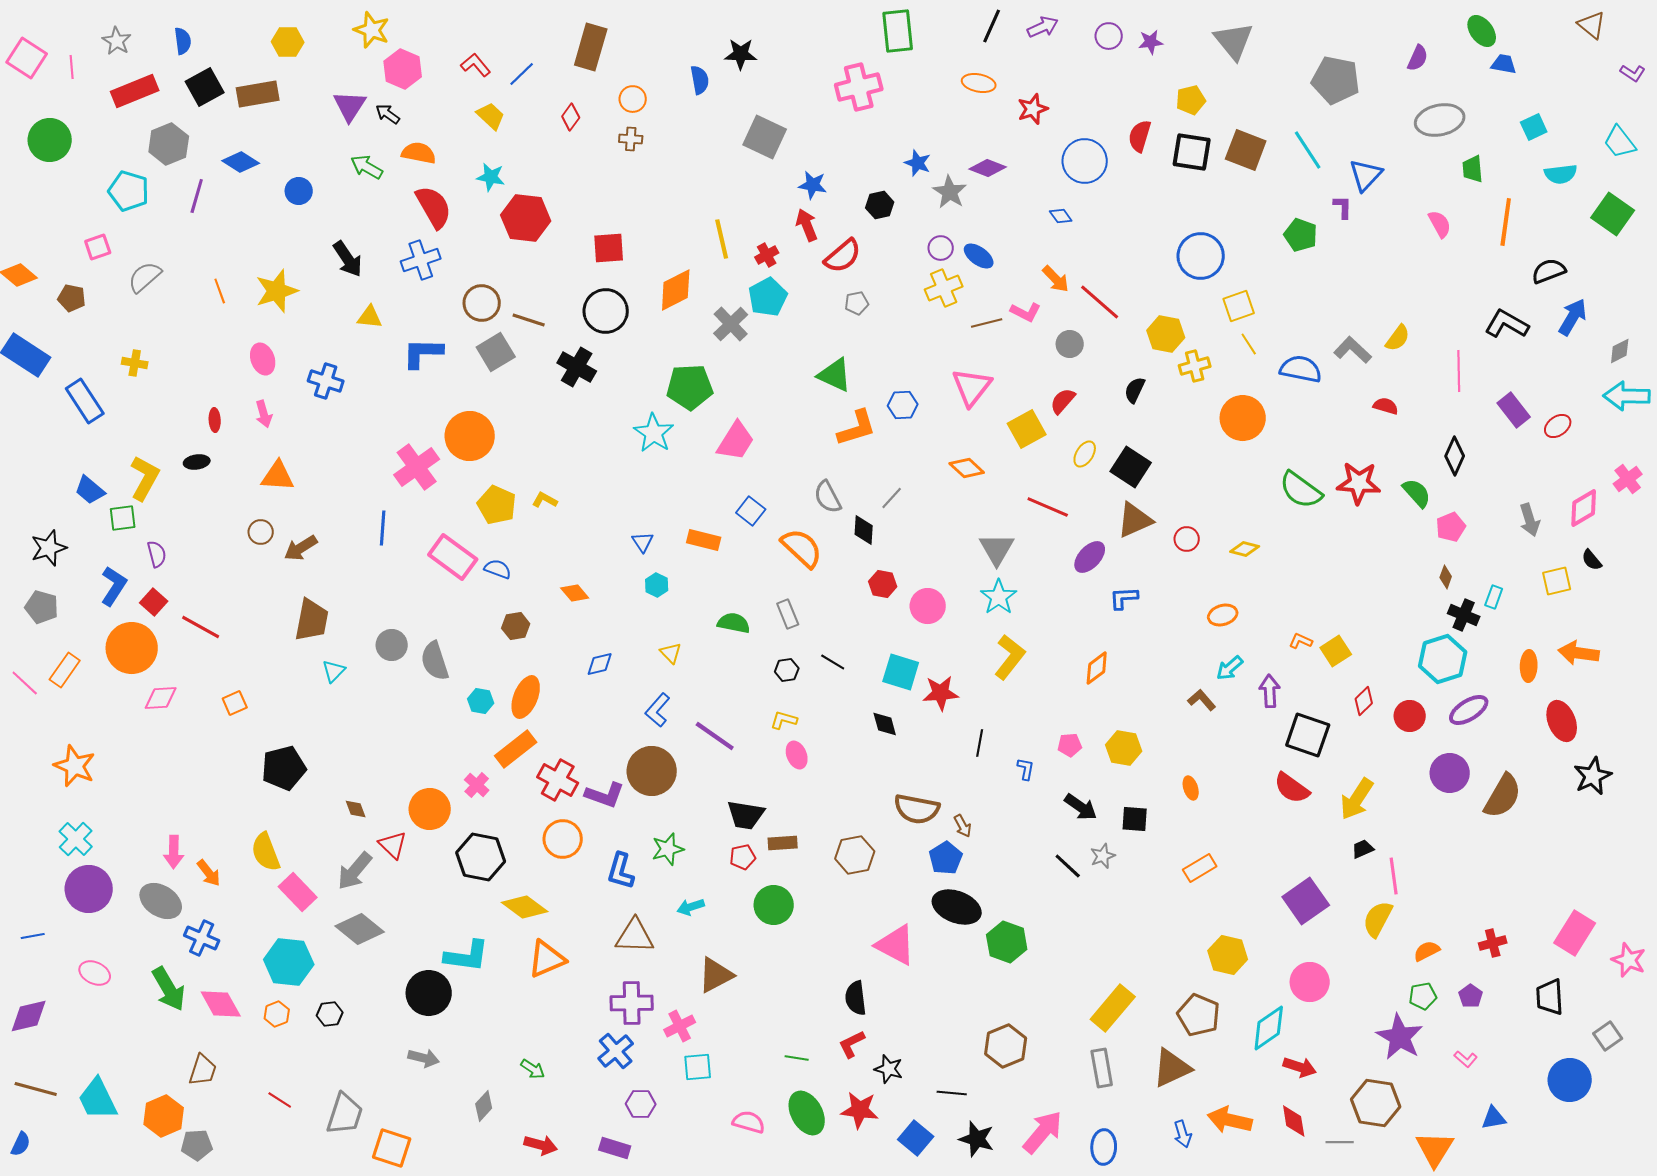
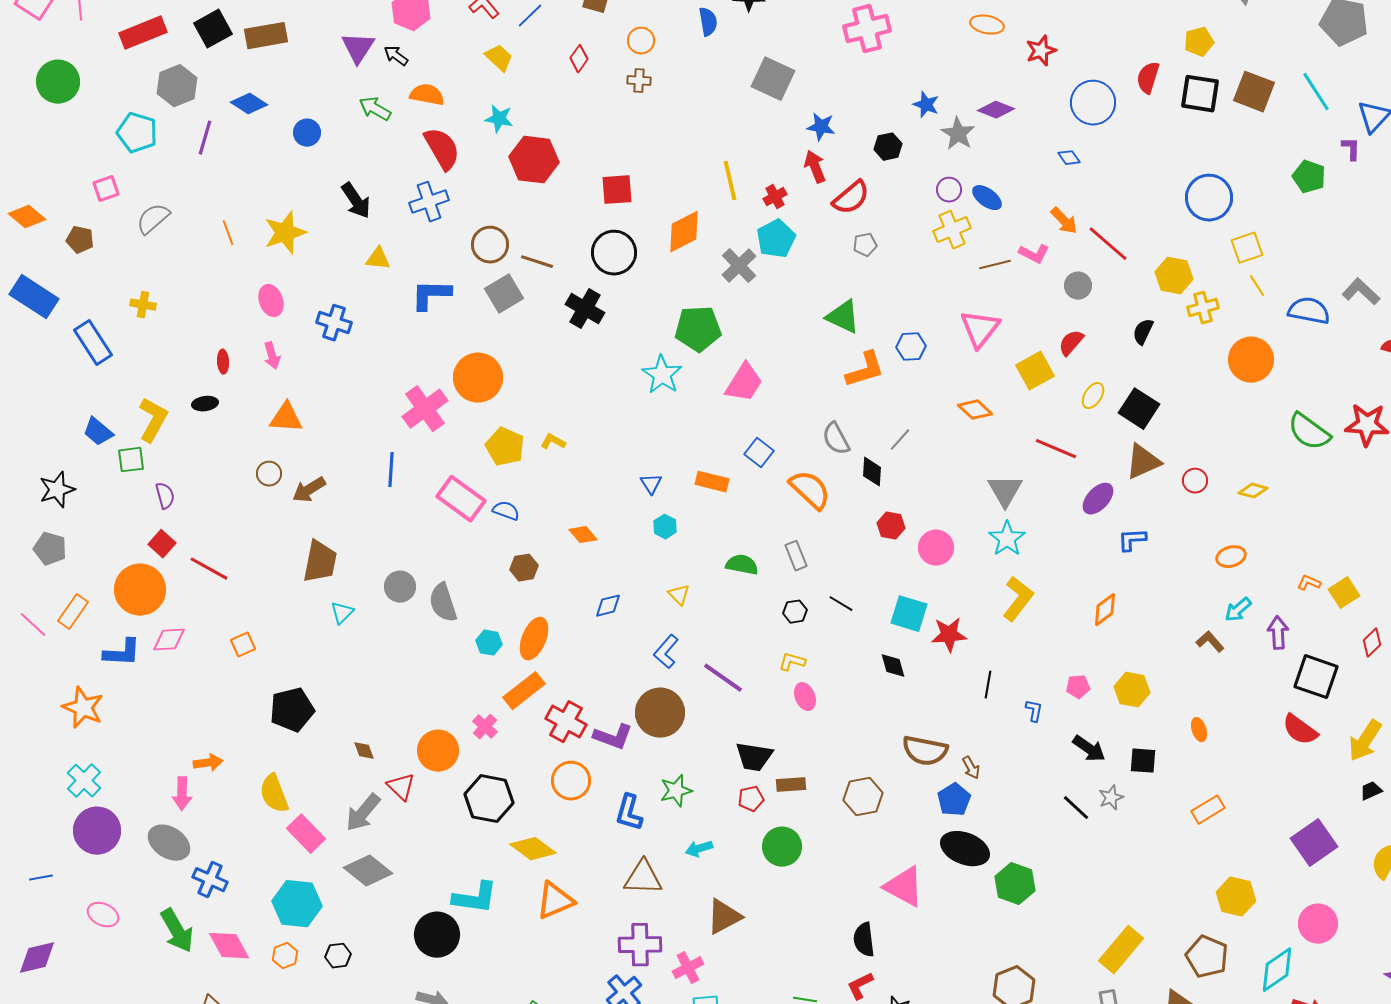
blue L-shape: (114, 586) -> (122, 653), moved, turned 60
orange arrow: (209, 873) -> (208, 763), moved, turned -60

